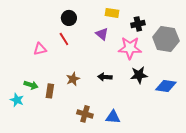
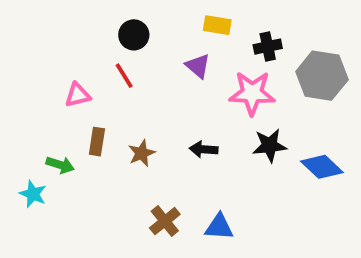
blue diamond: (166, 86) -> (322, 167), turned 35
brown rectangle: (50, 91) -> (97, 142), moved
brown cross: (85, 114) -> (165, 221), turned 35

